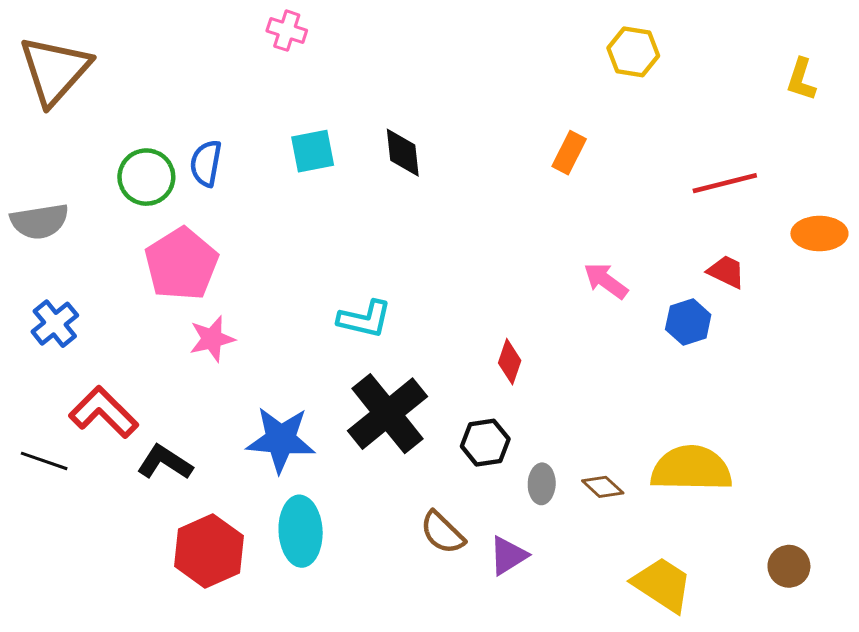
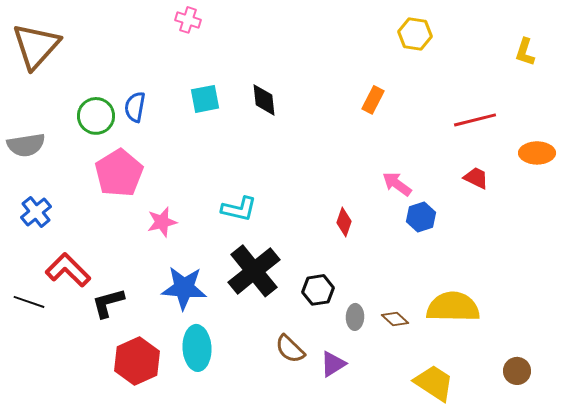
blue hexagon: (688, 322) -> (421, 217), moved
pink star: (212, 339) -> (162, 222), moved
red diamond: (510, 362) -> (344, 222), moved
black L-shape: (165, 462) -> (108, 303), turned -48

